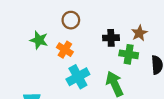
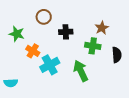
black cross: (111, 38) -> (66, 32), moved
orange cross: (65, 50) -> (33, 51), moved

